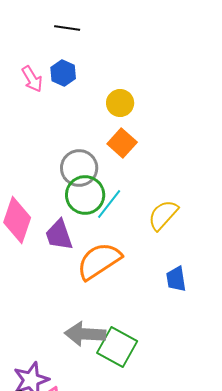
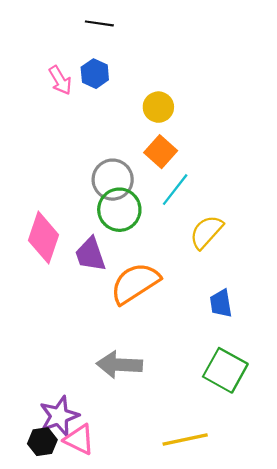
cyan line: (109, 204) -> (175, 190), moved
green square: (117, 347) -> (225, 370), moved

